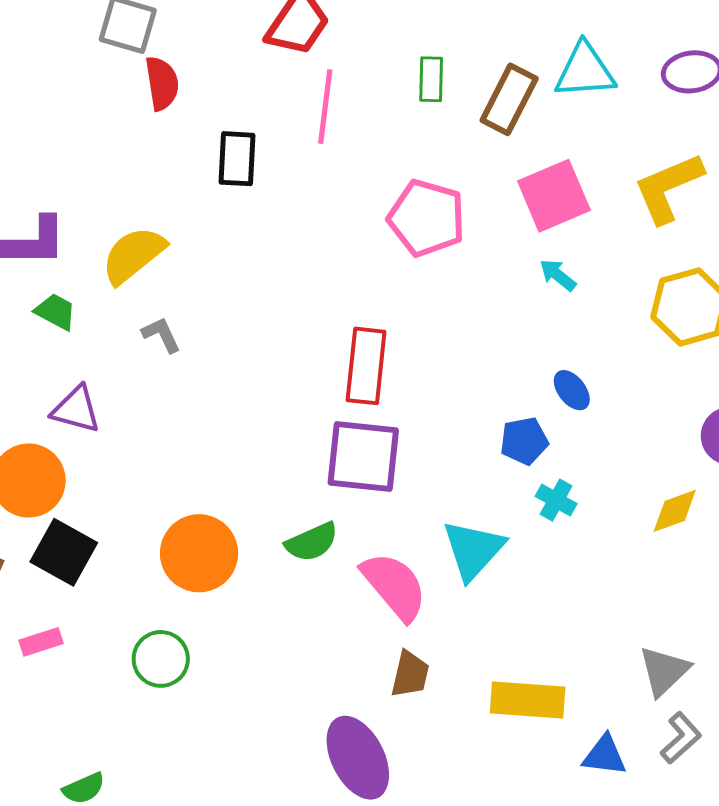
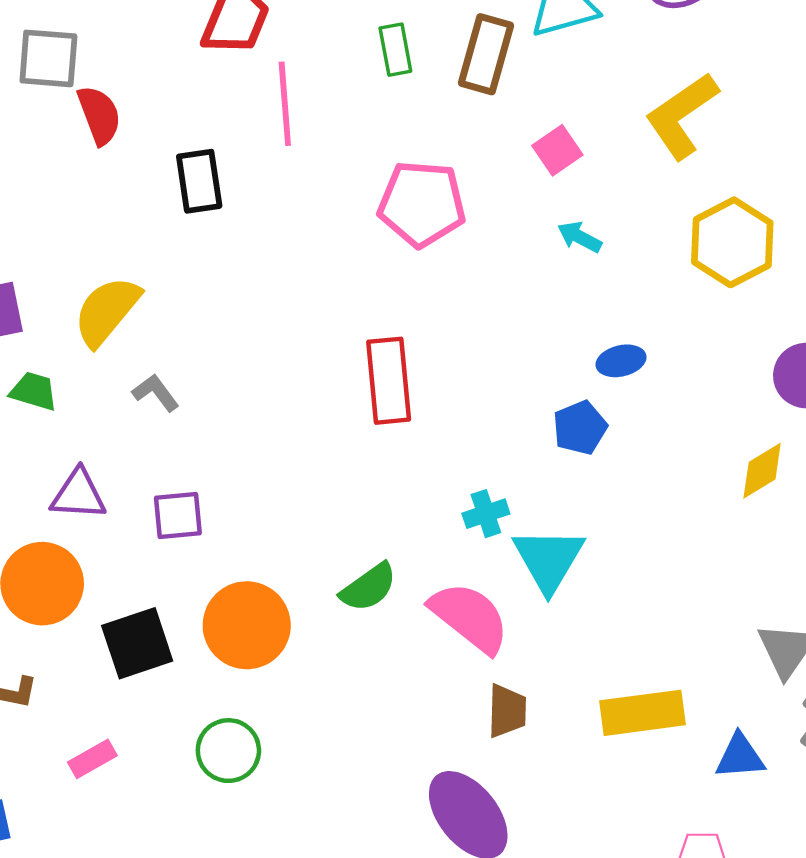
pink square: (554, 196) -> (557, 150), size x0.6
blue ellipse: (572, 390) -> (621, 361), turned -54
purple square: (363, 456) -> (178, 515), moved, size x0.6
cyan cross: (556, 500) -> (486, 514), moved, turned -36
black square: (64, 552) -> (137, 643), moved, turned -36

